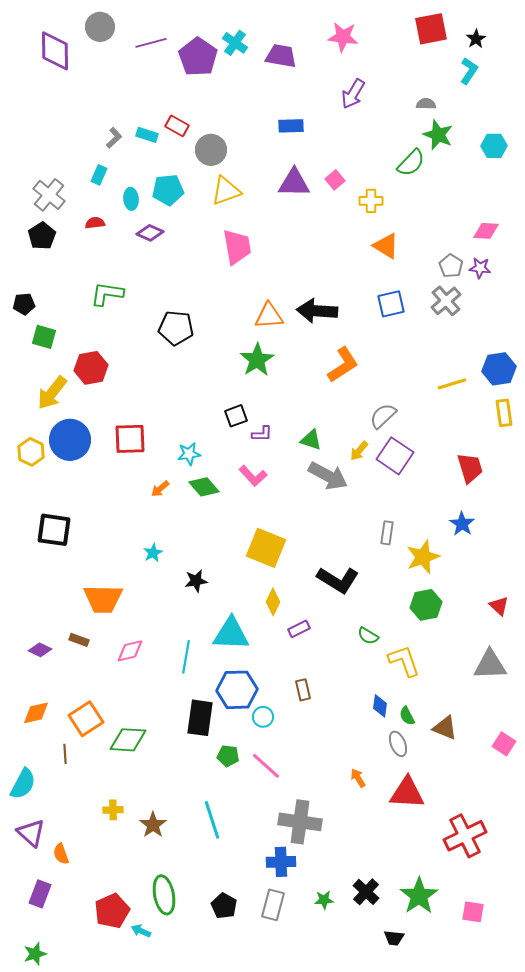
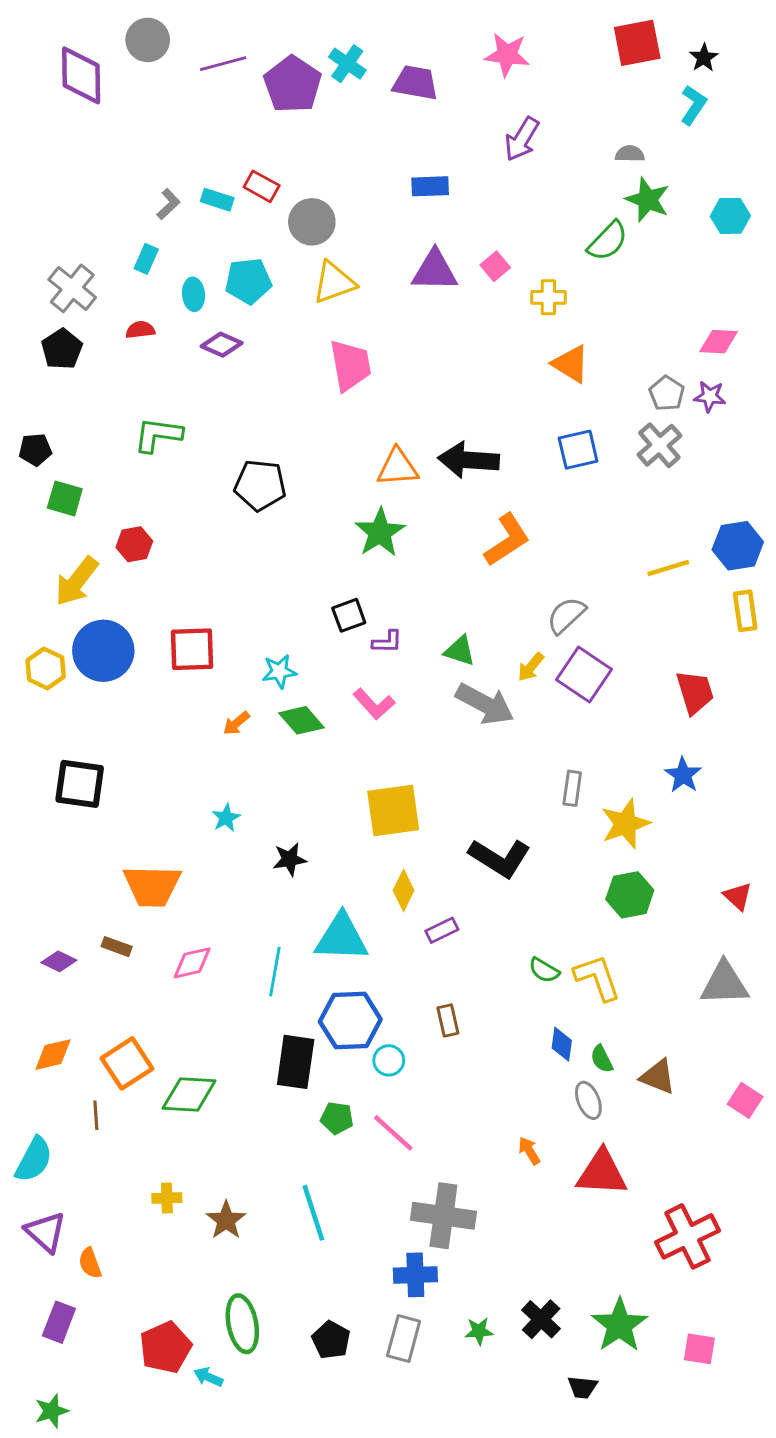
red hexagon: (91, 368) -> (134, 544), size x0.7
yellow square: (266, 548) -> (393, 810), turned -30
green semicircle: (368, 636) -> (544, 970), moved

